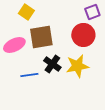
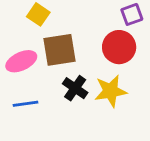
blue line: (29, 75) -> (26, 104), moved

